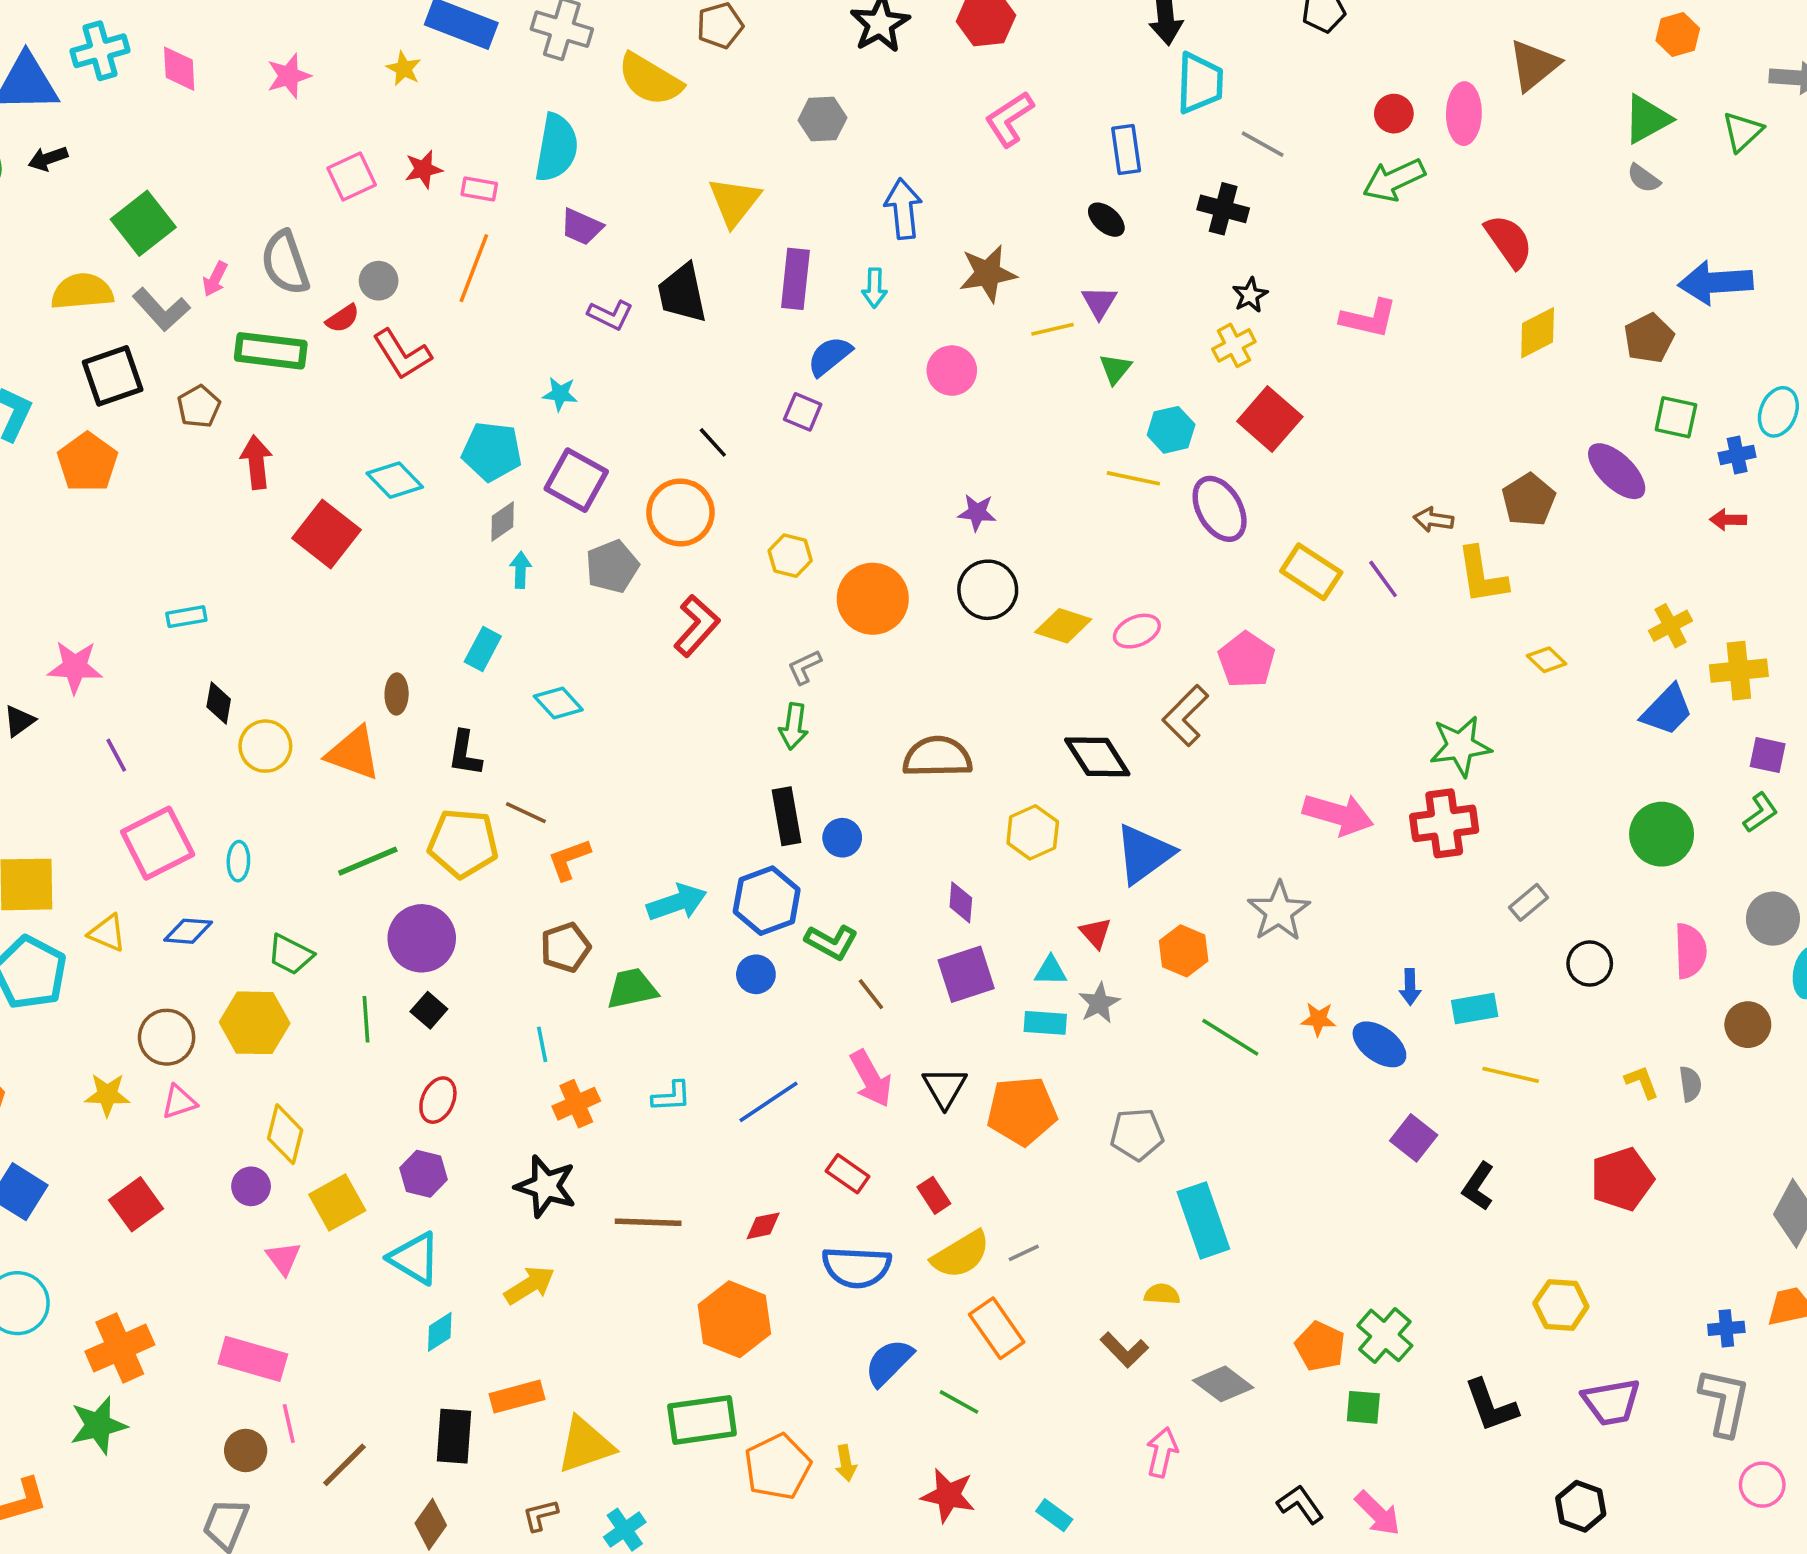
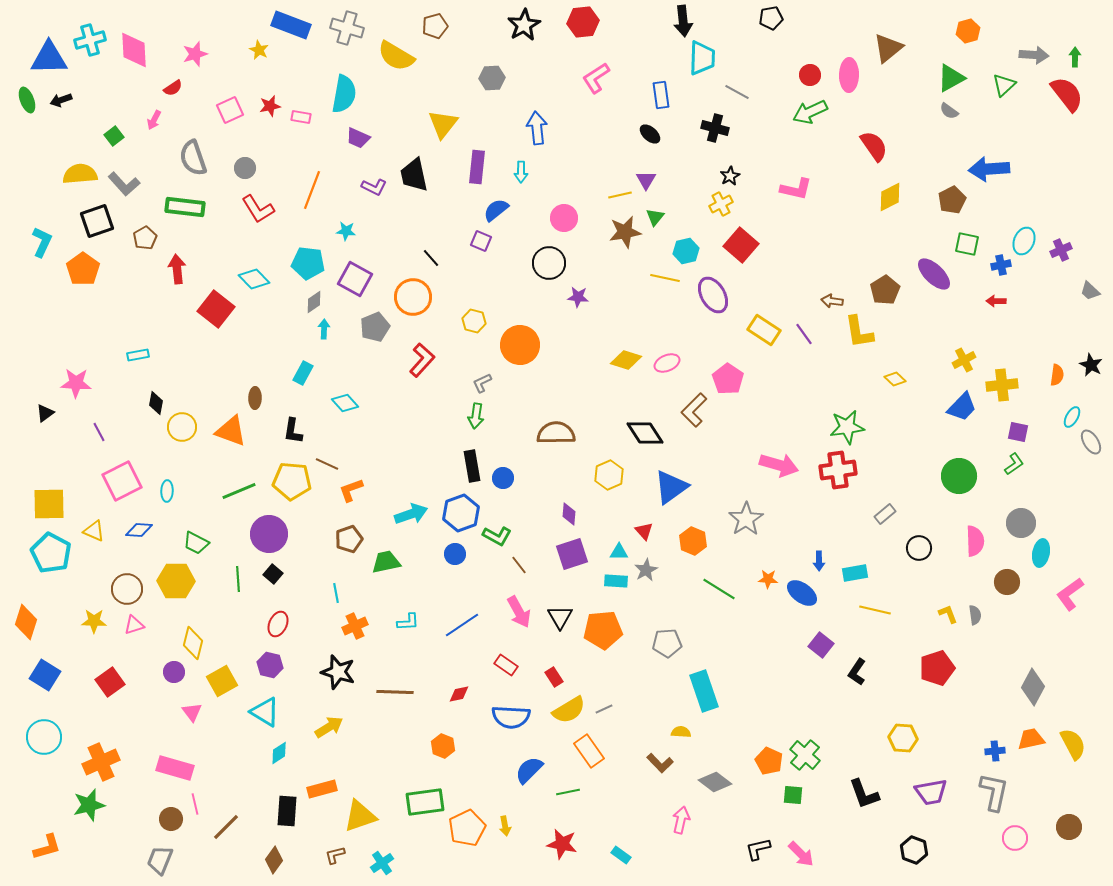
pink diamond: (179, 69) -> (134, 50), size x1.4
green square: (143, 223) -> (114, 136), size x0.6
orange line: (474, 268) -> (312, 190), moved
brown star: (988, 274) -> (625, 232), moved
pink arrow: (215, 279) -> (154, 120), moved
red semicircle: (343, 318) -> (173, 88), moved
black circle: (988, 590) -> (549, 263), moved
orange hexagon: (734, 1319) -> (443, 746), size x0.6
green line: (959, 1402) -> (568, 792), turned -40
black L-shape: (1300, 1504) -> (758, 849), turned -68

